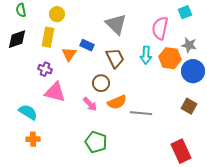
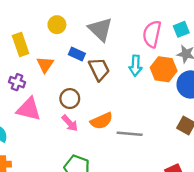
cyan square: (185, 12) -> (181, 29), moved
yellow circle: (57, 14) -> (57, 25), moved
yellow rectangle: (48, 37) -> (21, 45), turned -30
blue rectangle: (87, 45) -> (77, 54), moved
brown circle: (101, 83) -> (70, 99), moved

